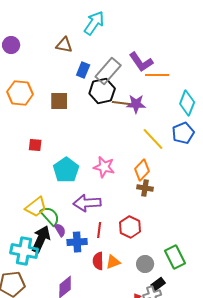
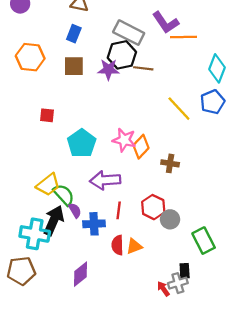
blue rectangle: (83, 70) -> (74, 34), moved
gray rectangle: (108, 71) -> (129, 33), turned 76
purple star: (136, 104) -> (109, 69), moved
orange diamond: (142, 170) -> (141, 147), moved
gray circle: (145, 264) -> (170, 219), moved
black rectangle: (158, 284) -> (185, 271), turned -56

